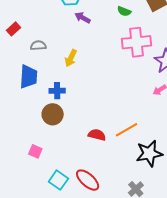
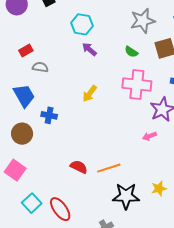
red rectangle: (13, 29) -> (26, 51), moved
yellow arrow: (71, 58) -> (90, 94), moved
blue trapezoid: (28, 77) -> (24, 96), turned -45
brown circle: (53, 114) -> (22, 134), moved
pink square: (35, 151) -> (15, 170), size x1.5

